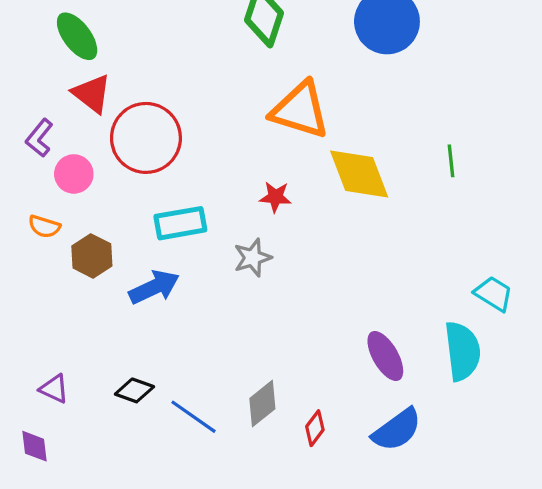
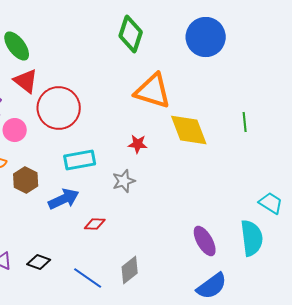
black diamond: (134, 390) -> (39, 262), moved
red diamond: (315, 428) -> (95, 224), moved, turned 55

